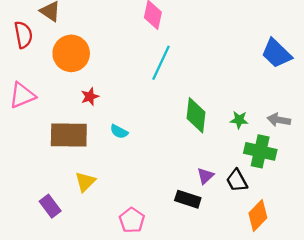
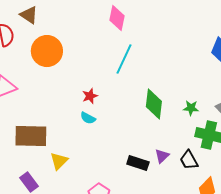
red star: (90, 97) -> (90, 96), moved
brown rectangle: (69, 135) -> (31, 136), moved
black rectangle: (188, 199) -> (138, 163), moved

